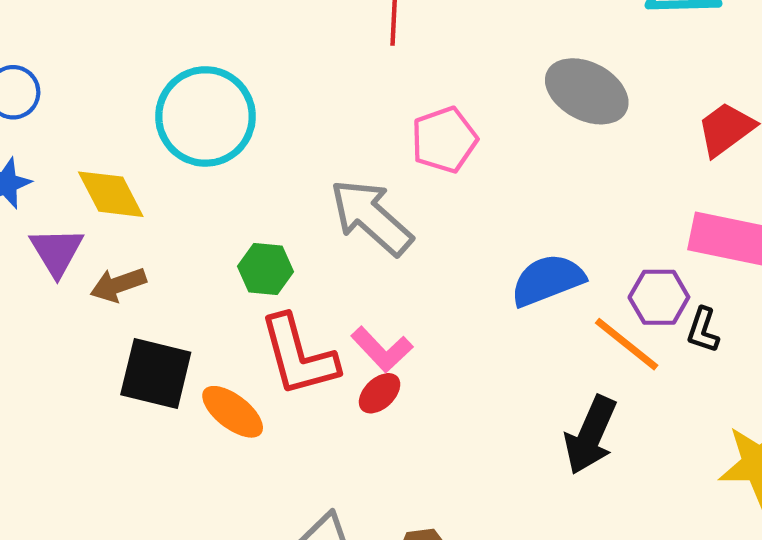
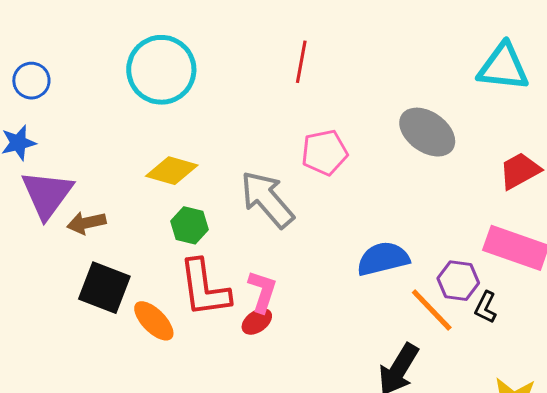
cyan circle: (205, 116) -> (161, 70), moved
yellow diamond: (111, 194) -> (172, 171), moved, turned -54
purple triangle: (57, 251) -> (47, 194), size x1.4
pink L-shape: (382, 349) -> (262, 291), turned -126

